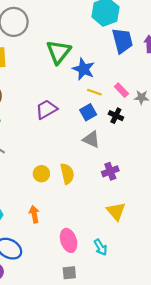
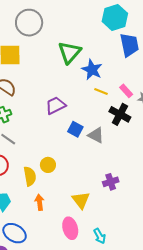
blue square: (88, 112) -> (75, 129), moved, turned -35
black cross: (116, 116) -> (120, 114), size x1.5
purple cross: (110, 171) -> (111, 182), moved
yellow semicircle: (67, 174) -> (30, 176), moved
yellow triangle: (116, 211) -> (81, 200), moved

